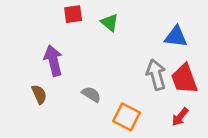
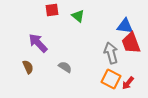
purple arrow: (53, 61) -> (38, 43), turned -30
red trapezoid: (184, 79) -> (131, 43), moved
orange square: (127, 117) -> (111, 79), moved

